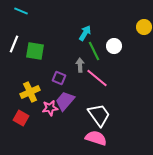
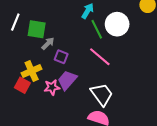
white circle: (114, 46) -> (117, 24), size x1.5
gray arrow: (80, 65) -> (48, 43), moved, turned 48
red square: (21, 118) -> (22, 85), moved

